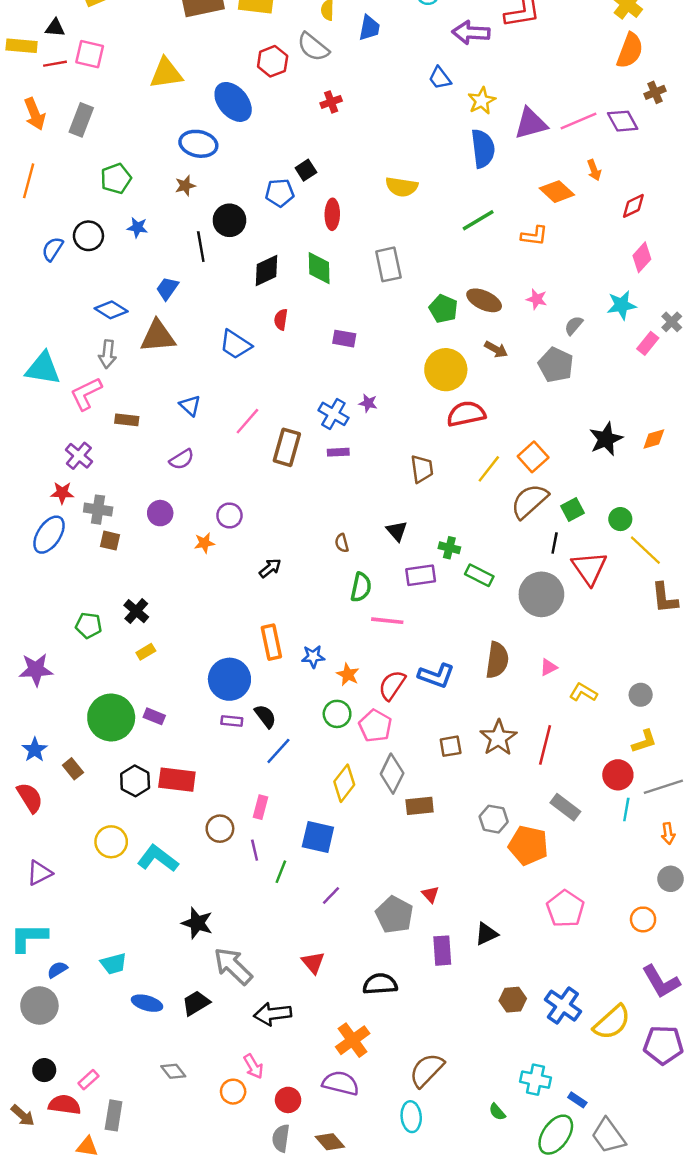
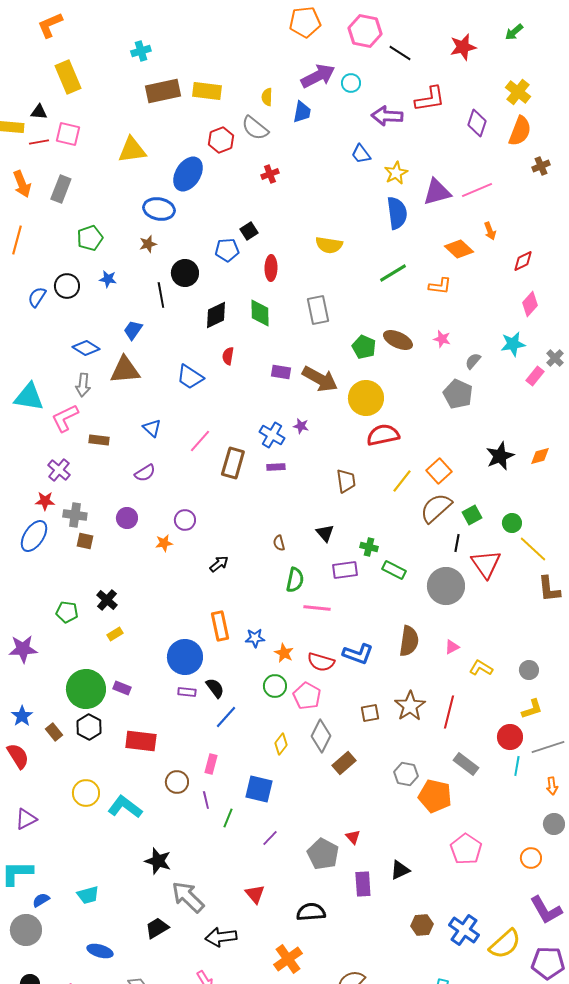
blue ellipse: (233, 102) -> (188, 174), turned 72
purple diamond: (623, 121) -> (477, 123), moved, turned 48
brown arrow: (496, 349) -> (320, 379), moved, size x1.8
red semicircle: (392, 685) -> (321, 662), turned -108
black hexagon: (135, 781) -> (89, 727), moved
yellow diamond: (344, 783) -> (281, 744), size x0.7
brown rectangle: (420, 806) -> (344, 763), turned -35
blue ellipse: (147, 1003) -> (100, 951), moved

